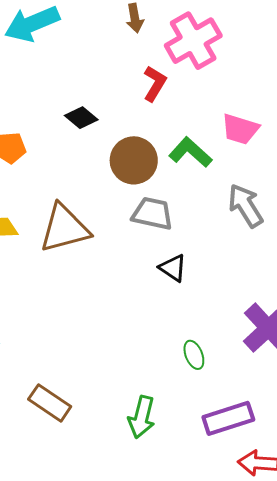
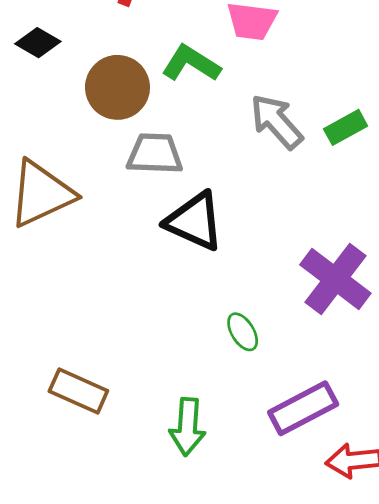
black triangle: (173, 268) -> (195, 221), size x1.6
brown rectangle: (50, 403) -> (78, 391), moved

